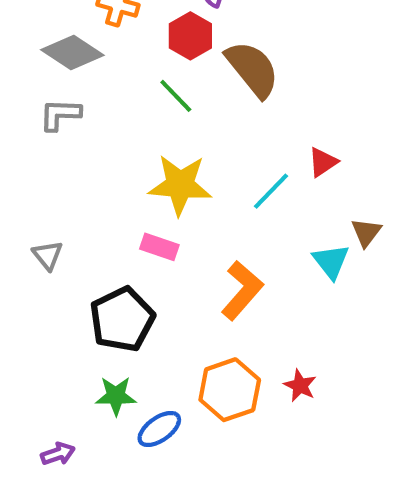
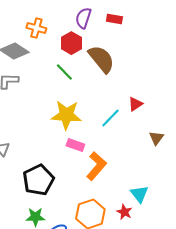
pink rectangle: (159, 247) -> (75, 145), moved
cyan triangle: (331, 261) -> (139, 194), moved

